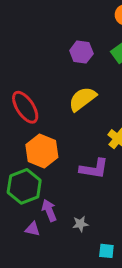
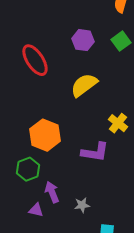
red ellipse: (25, 107) -> (35, 60), moved
green hexagon: (24, 186) -> (28, 169), size x0.7

